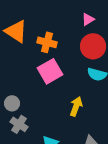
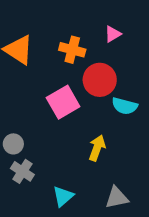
orange cross: (47, 42) -> (72, 50), moved
red circle: (93, 46) -> (100, 80), moved

